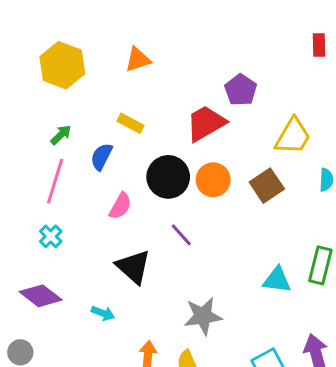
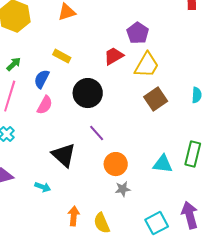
red trapezoid: (206, 123) -> (114, 56), size x0.7
yellow trapezoid: (293, 136) -> (147, 65), moved
orange circle: (213, 180) -> (116, 164), moved
pink semicircle: (120, 206) -> (45, 105), moved
gray star: (203, 316) -> (123, 189), moved, size x0.6

